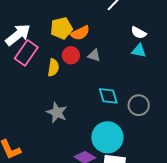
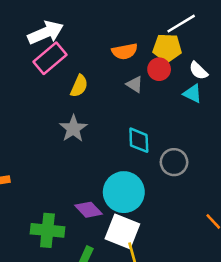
yellow pentagon: (61, 28) -> (167, 48), moved
red circle: (71, 55) -> (159, 69), moved
gray star: (57, 112) -> (73, 129), moved

